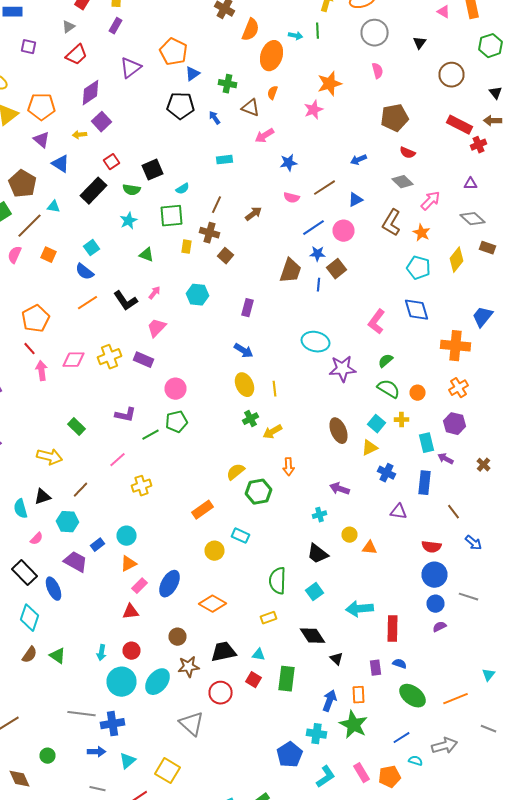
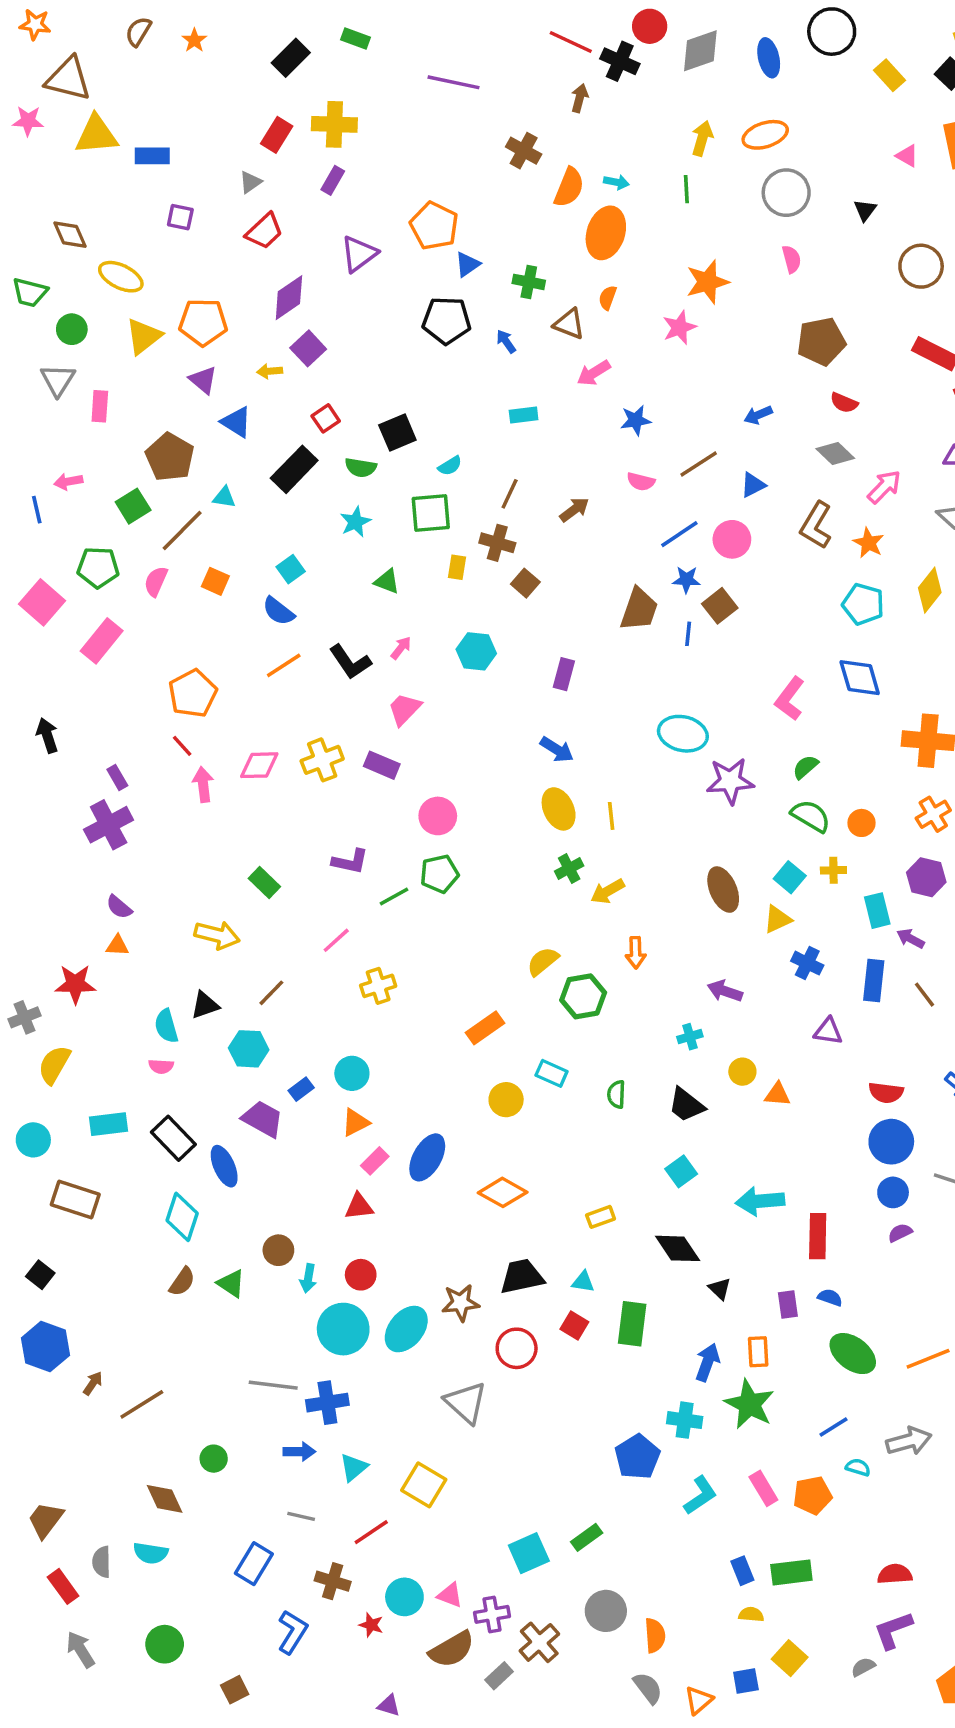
cyan arrow: (296, 36) -> (616, 182), moved
brown line: (454, 512) -> (925, 995), moved
pink semicircle: (36, 539) -> (161, 1066), moved, turned 48
green semicircle: (278, 581) -> (616, 1094), moved, size x0.6
brown circle: (178, 637) -> (278, 1250), moved

